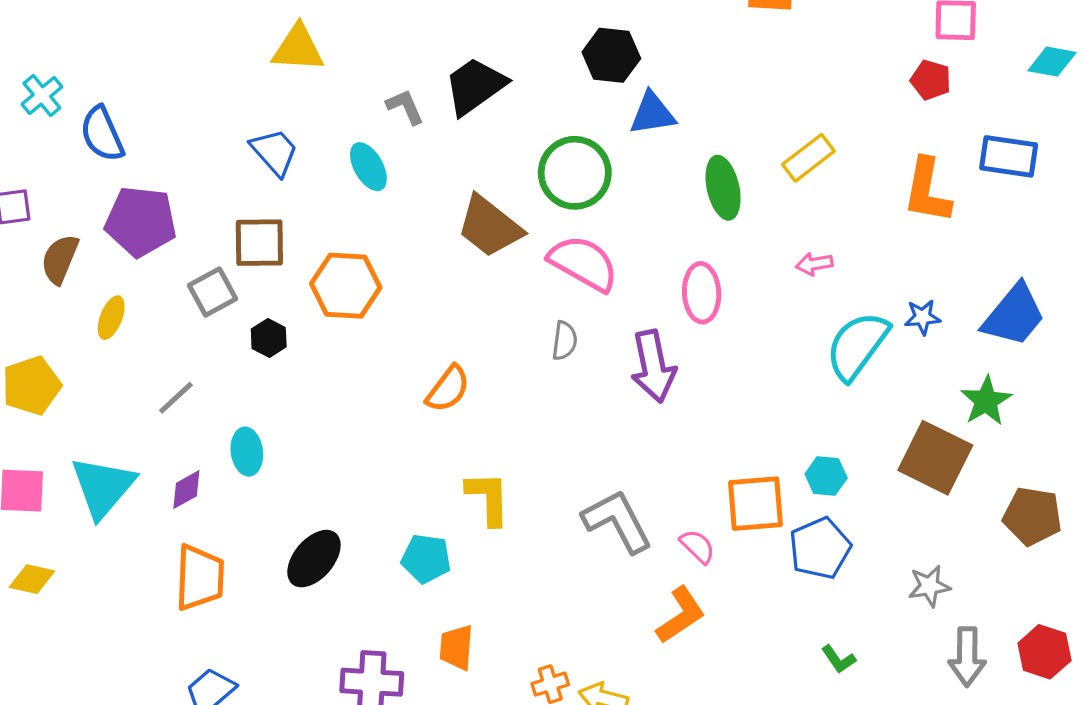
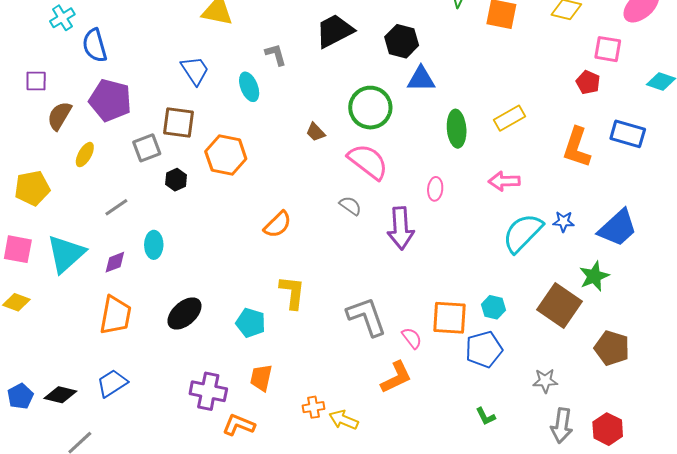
black trapezoid: (475, 86) -> (335, 31), moved
brown trapezoid: (490, 226) -> (316, 132), size x0.5
pink arrow: (814, 264) -> (504, 181), size x1.4
pink ellipse: (702, 293) -> (435, 189), size x0.7
gray semicircle: (565, 341) -> (350, 206), turned -70

